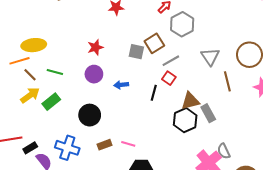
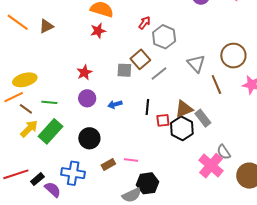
red square: (169, 78) -> (163, 120), moved, turned -32
green rectangle: (51, 102) -> (50, 131), size x1.4

